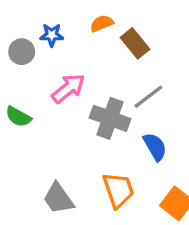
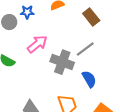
brown rectangle: (135, 43) -> (91, 17), moved

